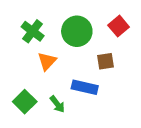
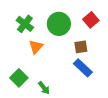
blue rectangle: (85, 87) -> (83, 68), moved, turned 30
green arrow: (57, 104) -> (44, 88), moved

